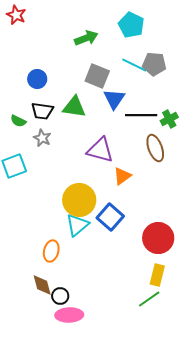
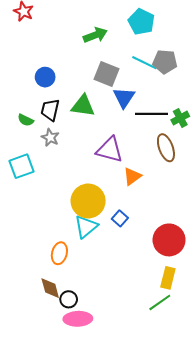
black trapezoid: (42, 111) -> (50, 110), turned 95
blue square: (110, 217) -> (120, 218), size x0.6

